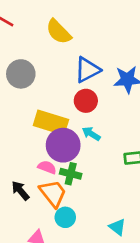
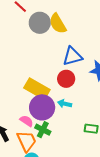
gray circle: (21, 74) -> (40, 23), moved
cyan arrow: (91, 134) -> (65, 104), turned -32

